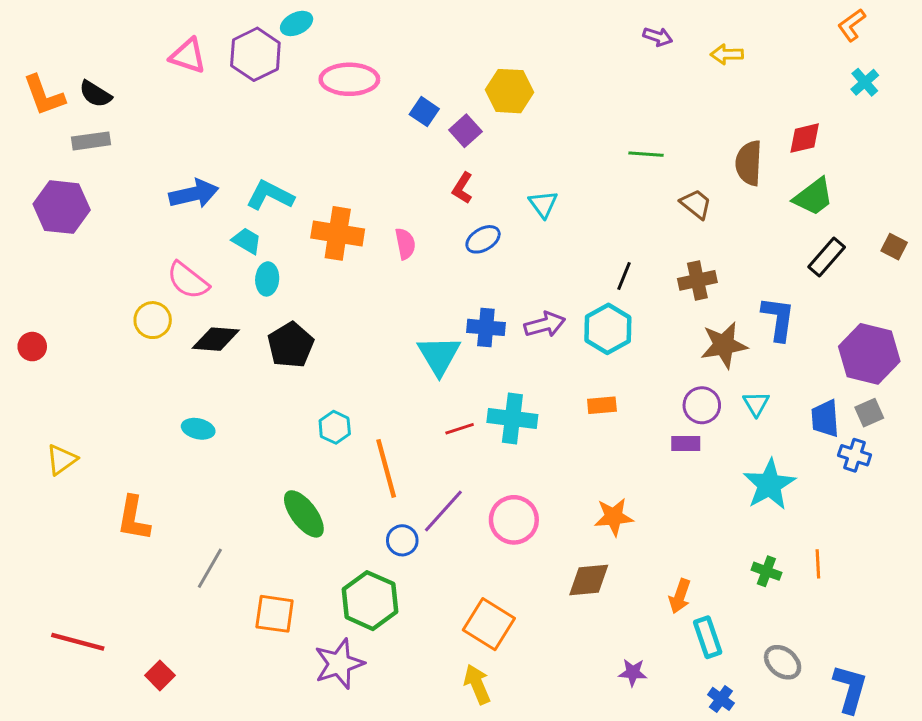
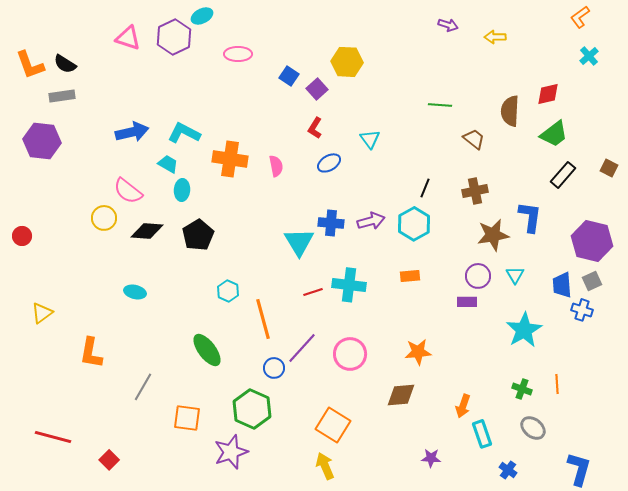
pink ellipse: (349, 79) -> (238, 54), size x0.7
gray ellipse: (783, 662) -> (533, 428), moved
blue cross: (721, 699) -> (508, 470), moved

